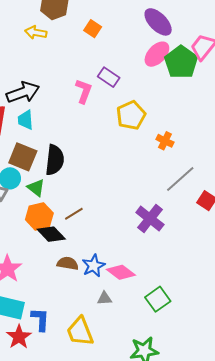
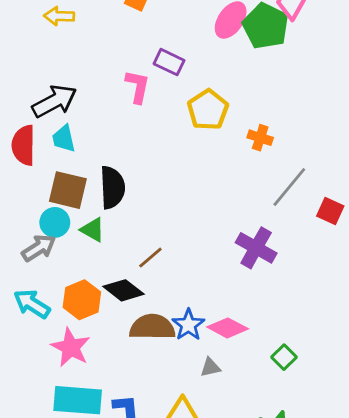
orange hexagon: (39, 216) -> (82, 300), moved
brown semicircle: (68, 263) -> (152, 327), size x1.5
green square: (158, 299) -> (284, 357), size x0.7

